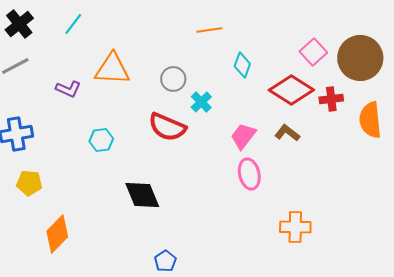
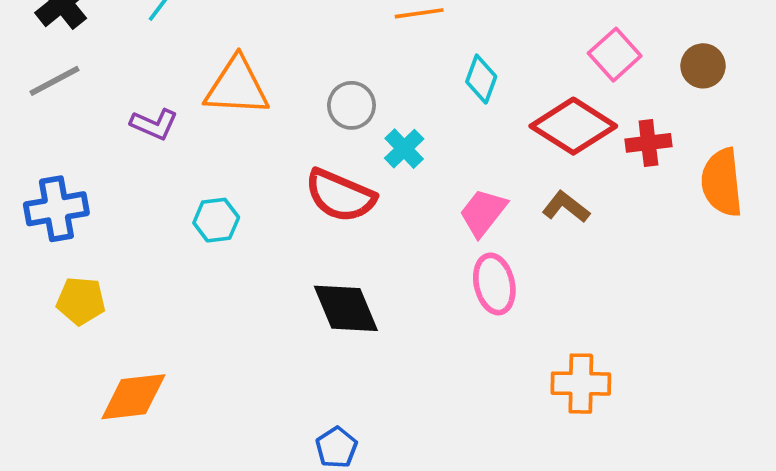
brown circle: (360, 58) -> (703, 66), size x0.5
black diamond: (142, 195) -> (346, 308), moved
orange diamond: (57, 234) -> (133, 397), turned 39

